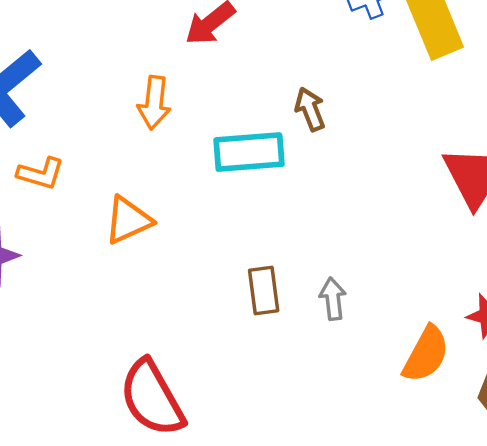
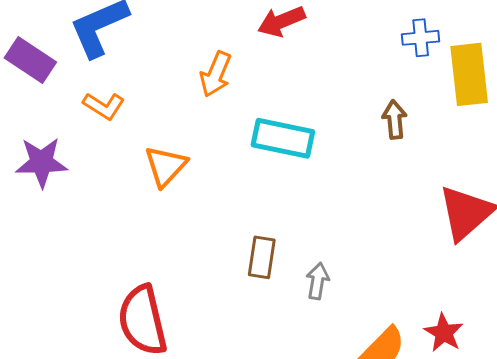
brown arrow: (310, 109) -> (395, 120), moved
orange triangle: (128, 220) -> (166, 166), turned -39

